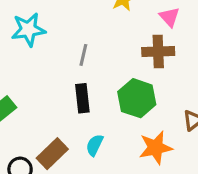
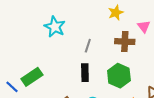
cyan star: (28, 30) -> (55, 27), turned 30
brown cross: (158, 51) -> (125, 42), moved

